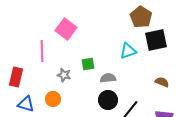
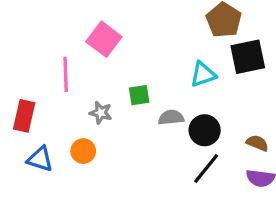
brown semicircle: (162, 82) -> (257, 143), moved
black circle: (108, 100) -> (205, 130), moved

